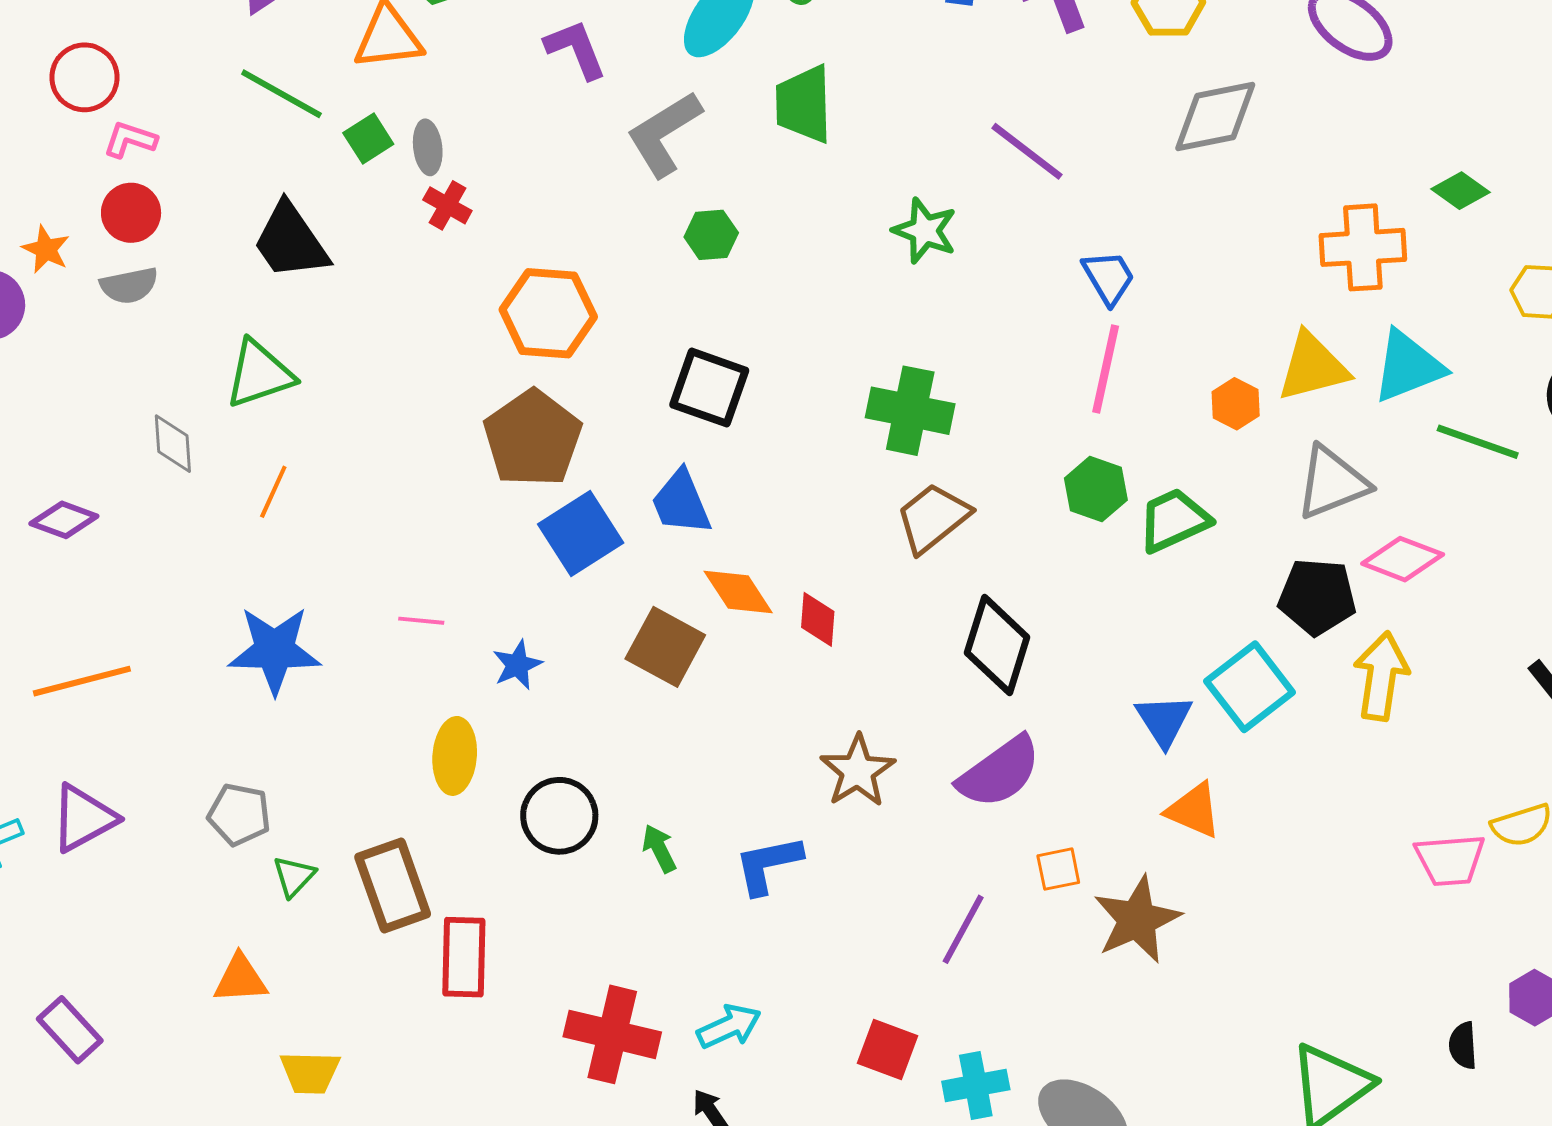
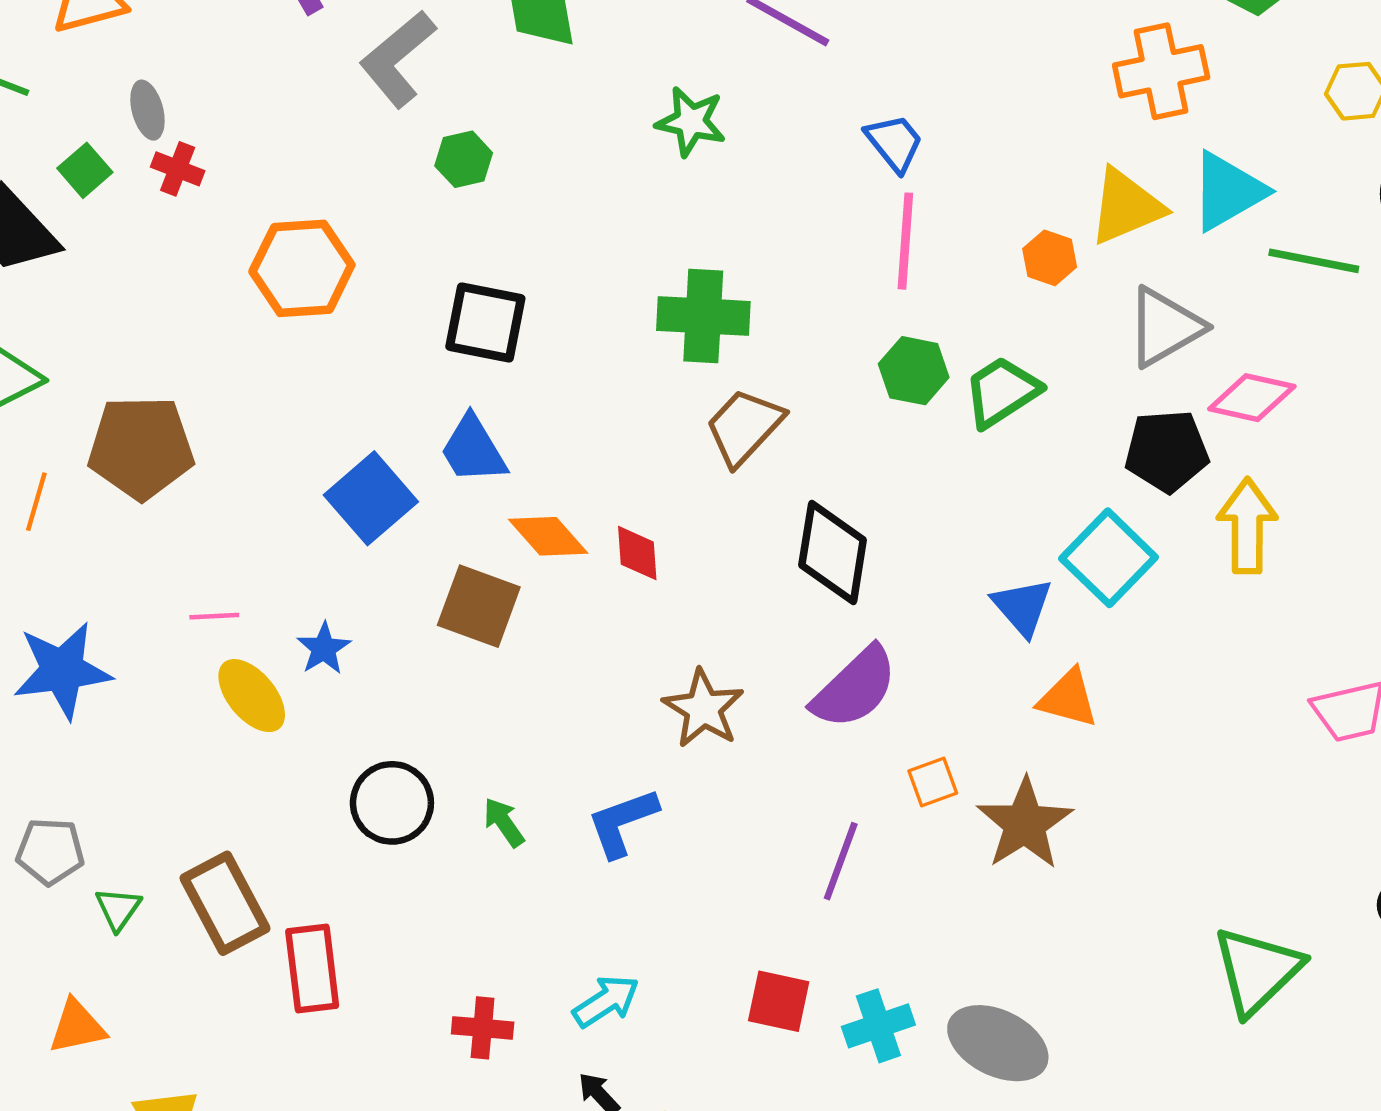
green square: (368, 139) -> (85, 170), moved
brown pentagon: (533, 438) -> (141, 448), moved, turned -30
yellow ellipse: (455, 756) -> (252, 696), moved, turned -36
red cross: (612, 1034) -> (483, 1028), size x0.6

